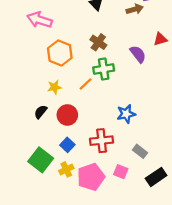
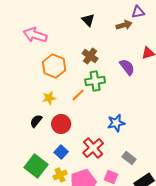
red cross: (102, 141) -> (93, 148), turned -35

